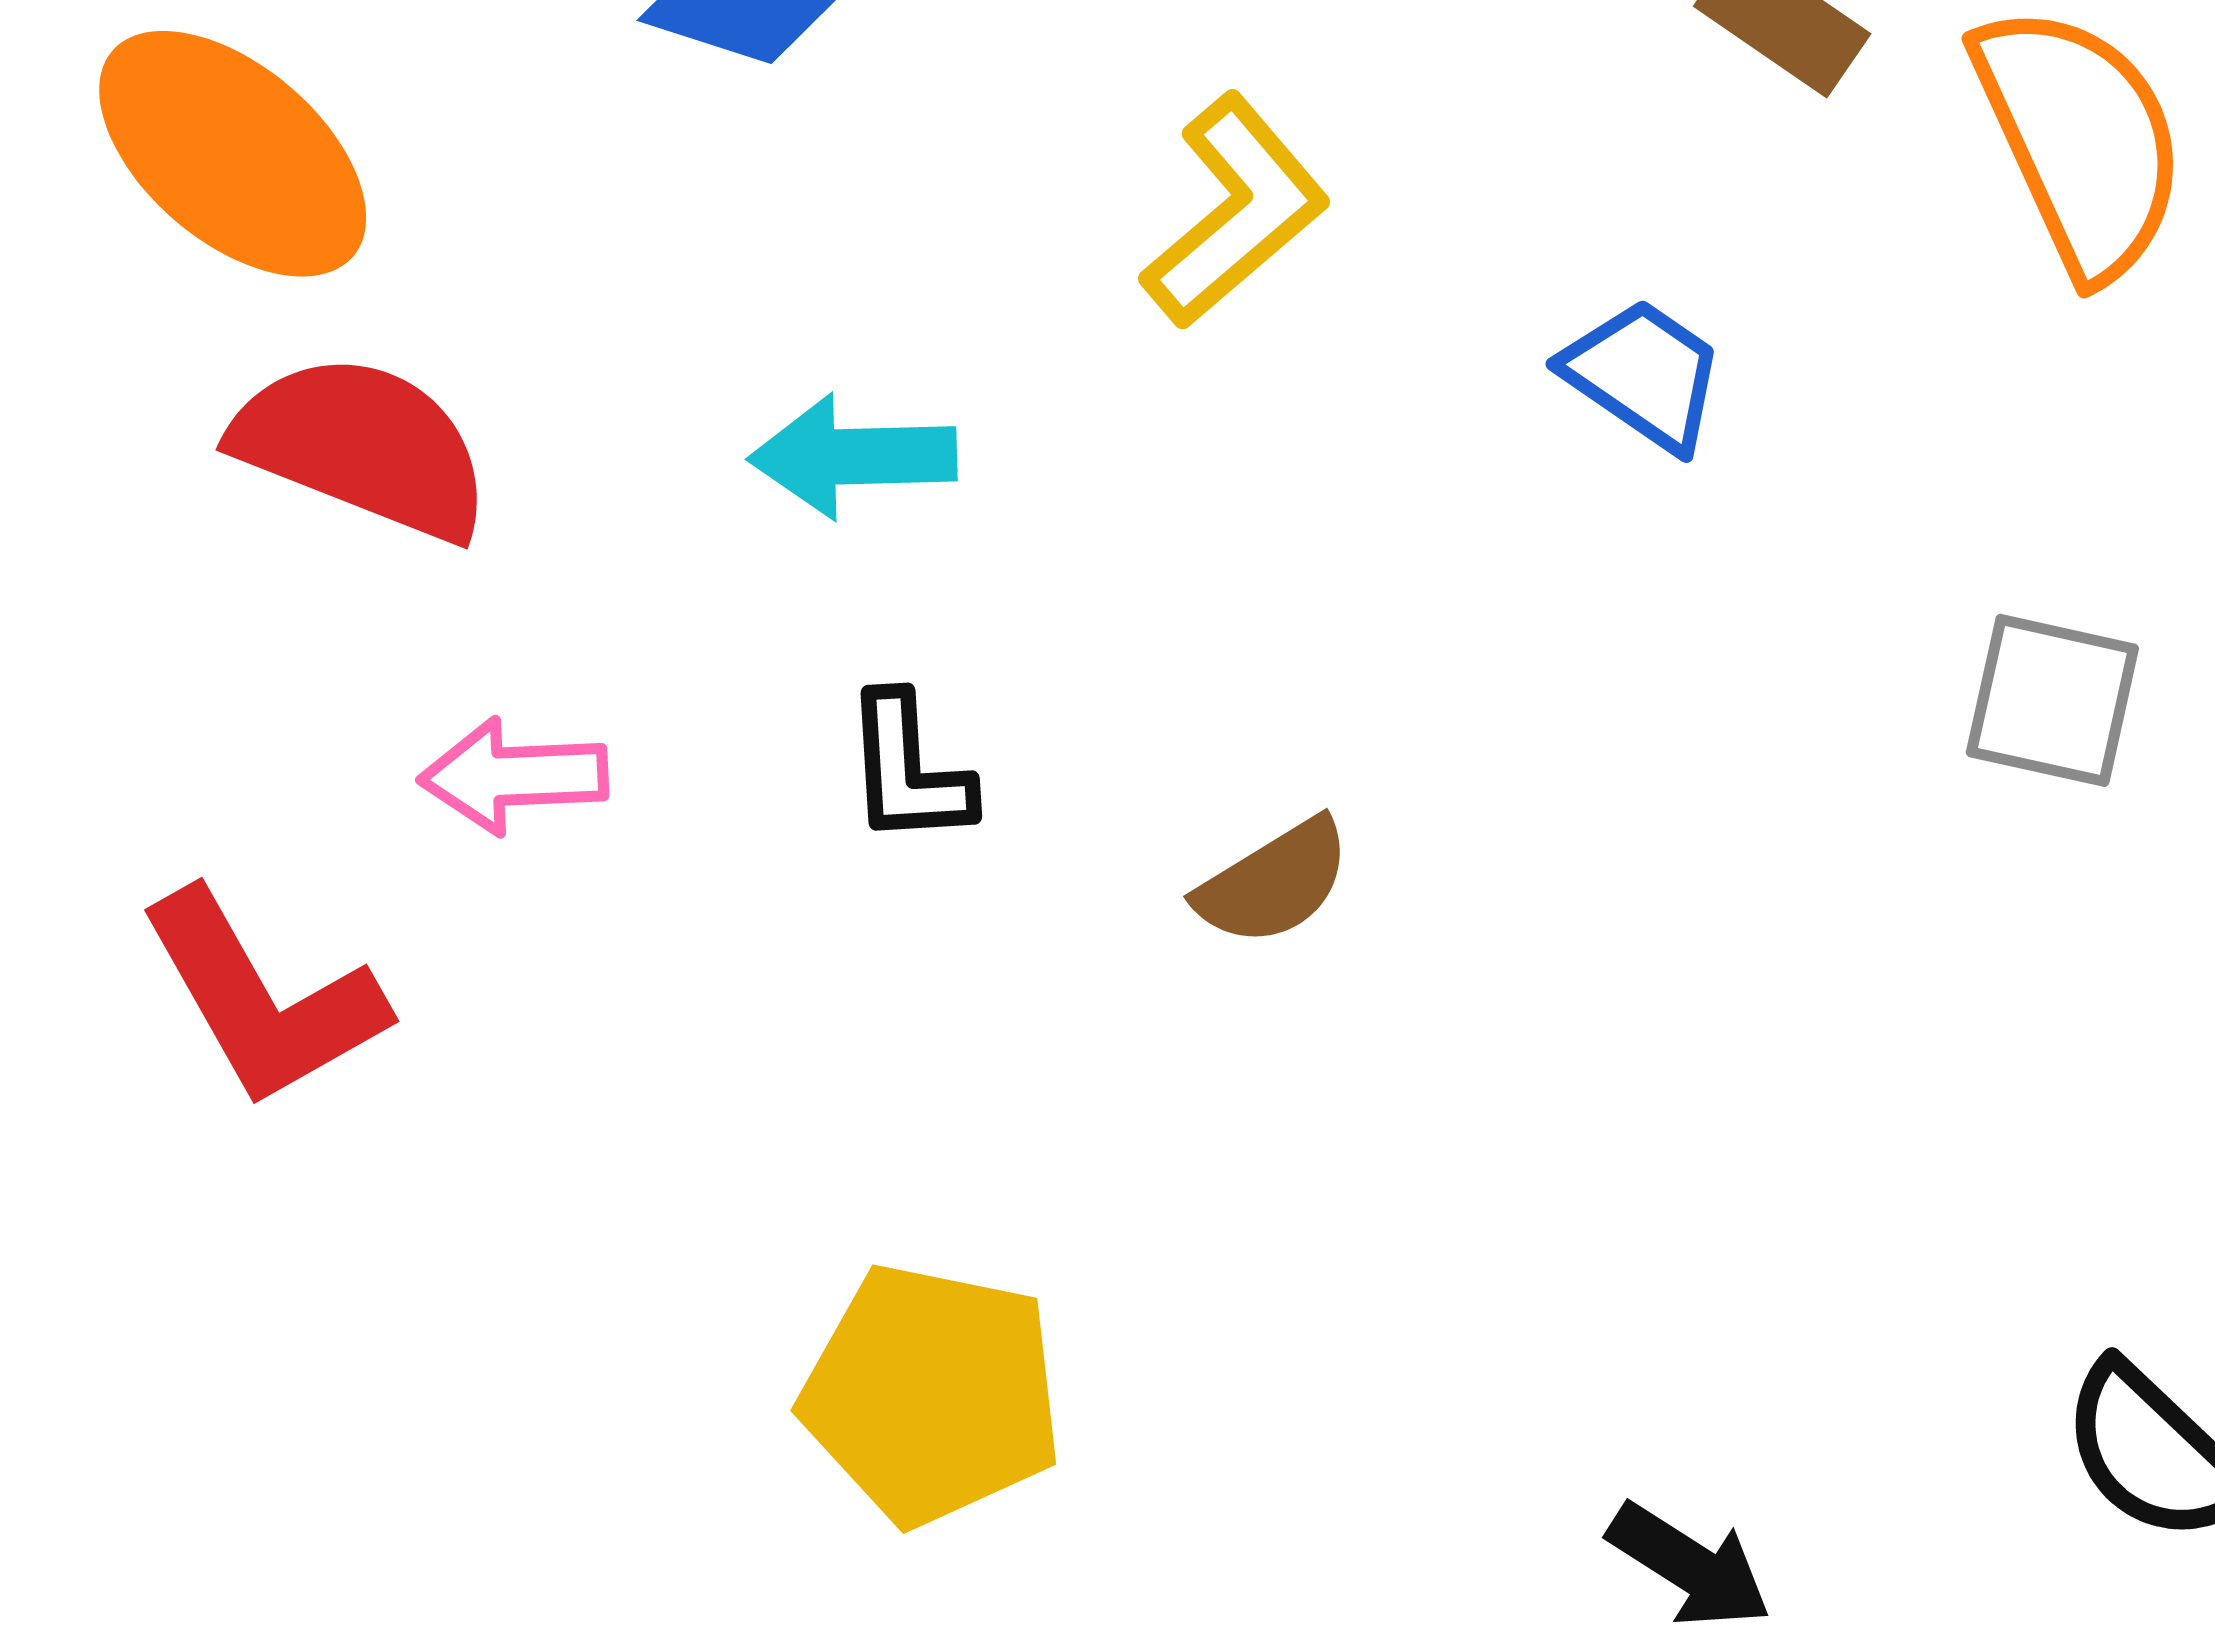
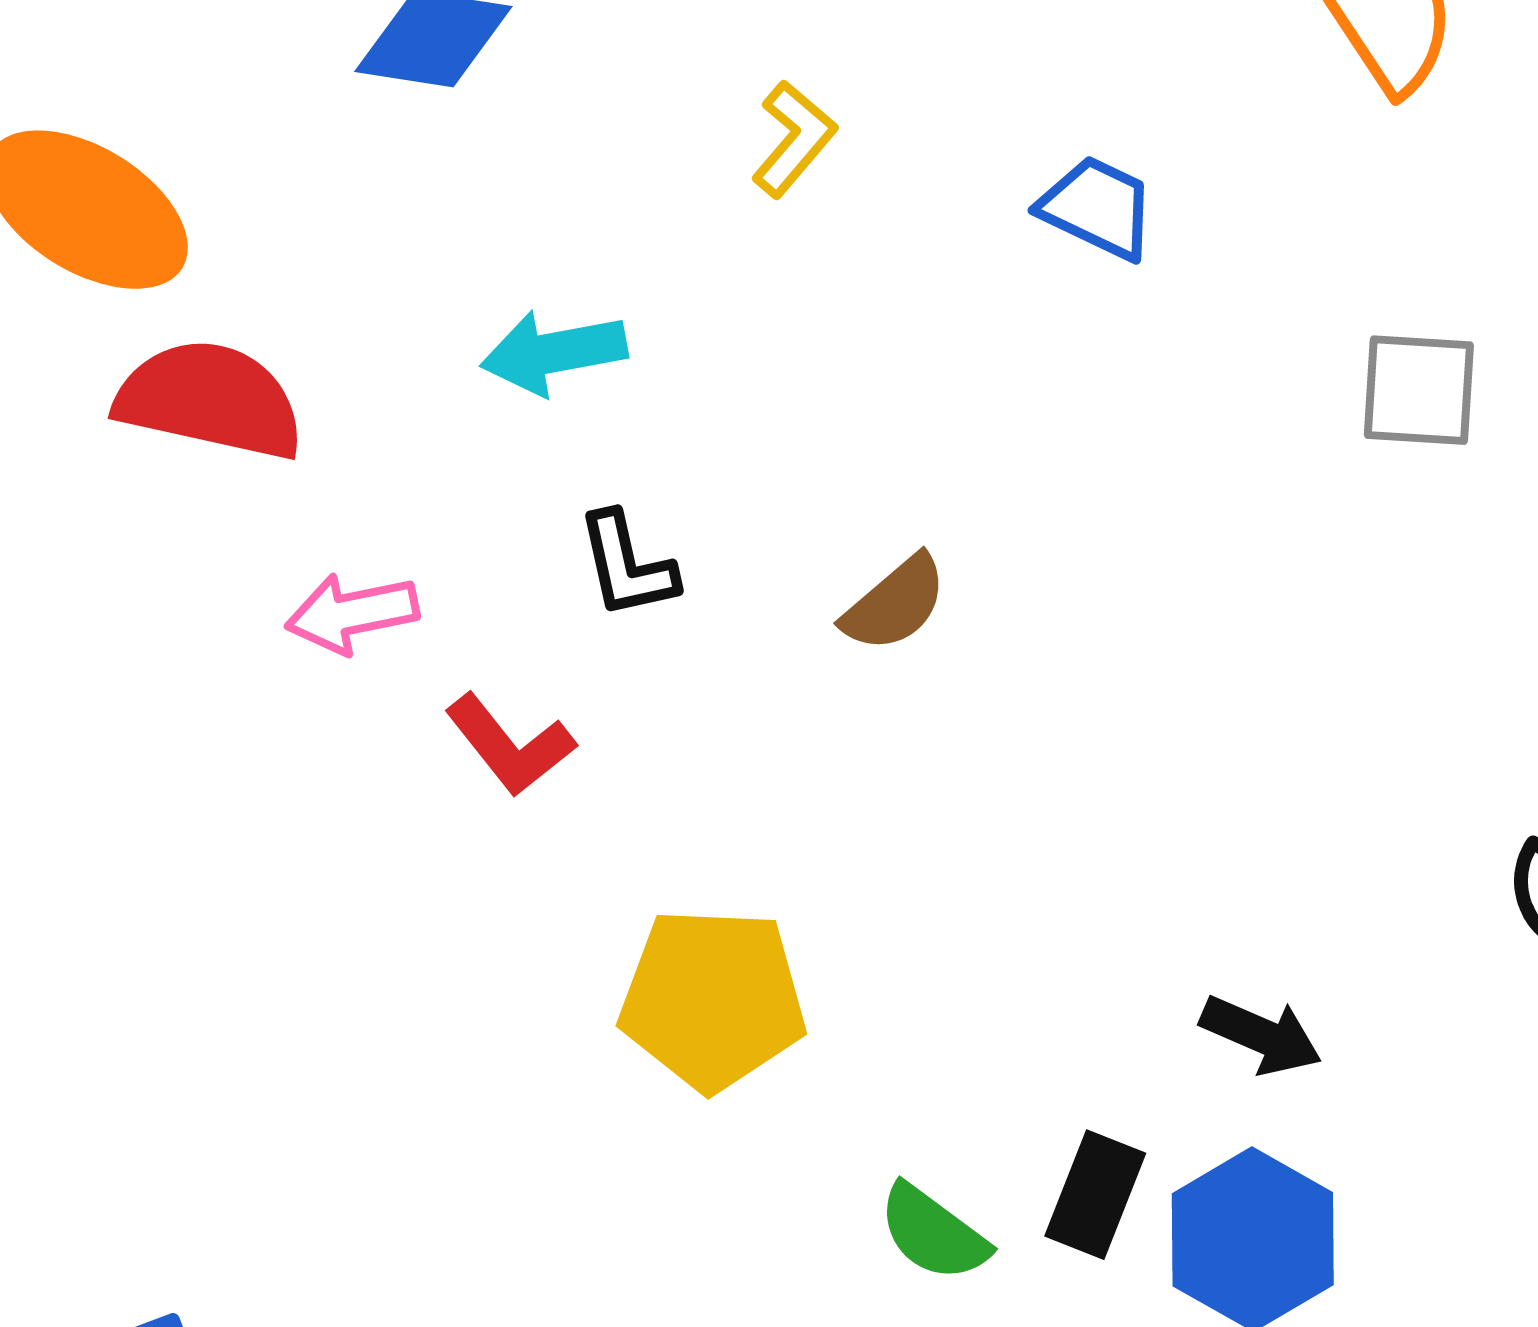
yellow L-shape: (1235, 211) -> (794, 139), size x0.7
red L-shape: (263, 999) -> (510, 745), moved, size x0.7

